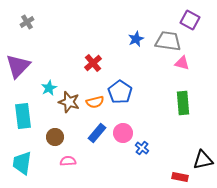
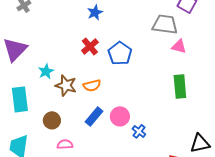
blue star: (136, 39) -> (95, 12), moved
blue pentagon: (120, 92) -> (120, 53), moved

